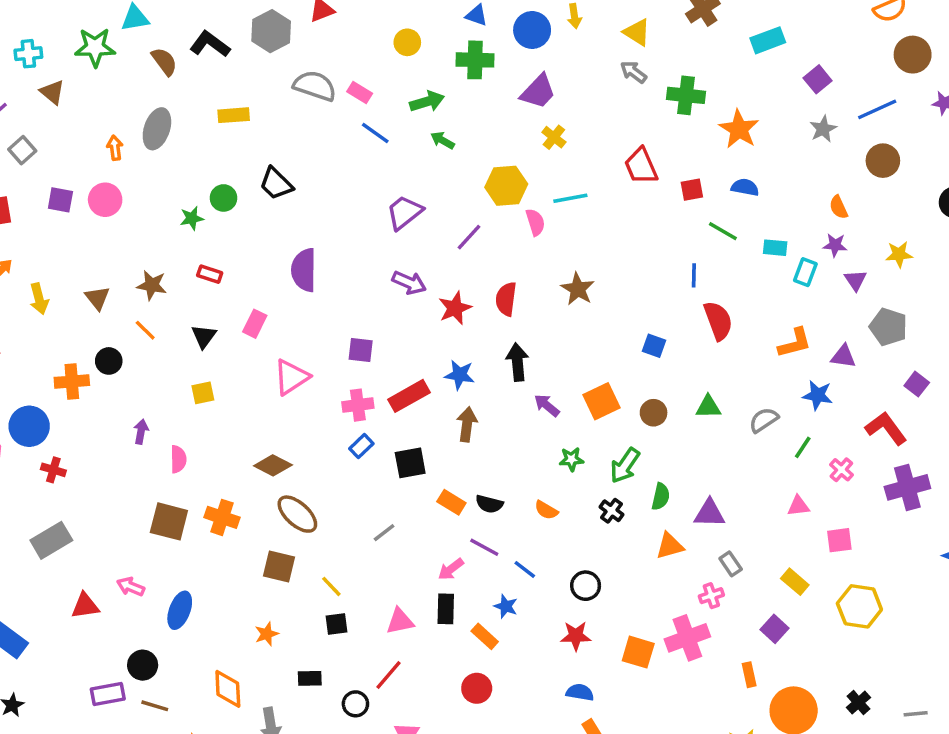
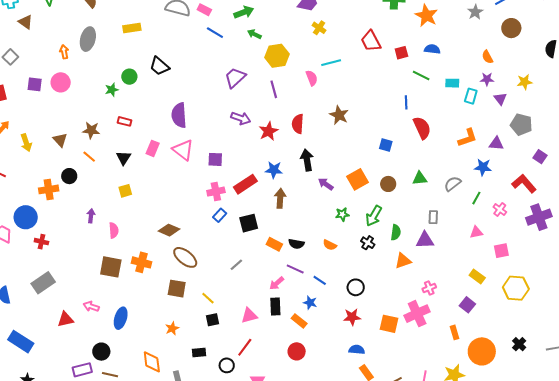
yellow hexagon: (506, 186) -> (277, 56), moved
purple line: (469, 237) -> (274, 89), turned -54
pink triangle: (291, 377) -> (183, 150), moved, turned -45
gray rectangle: (731, 564) -> (433, 217), moved, turned 40

